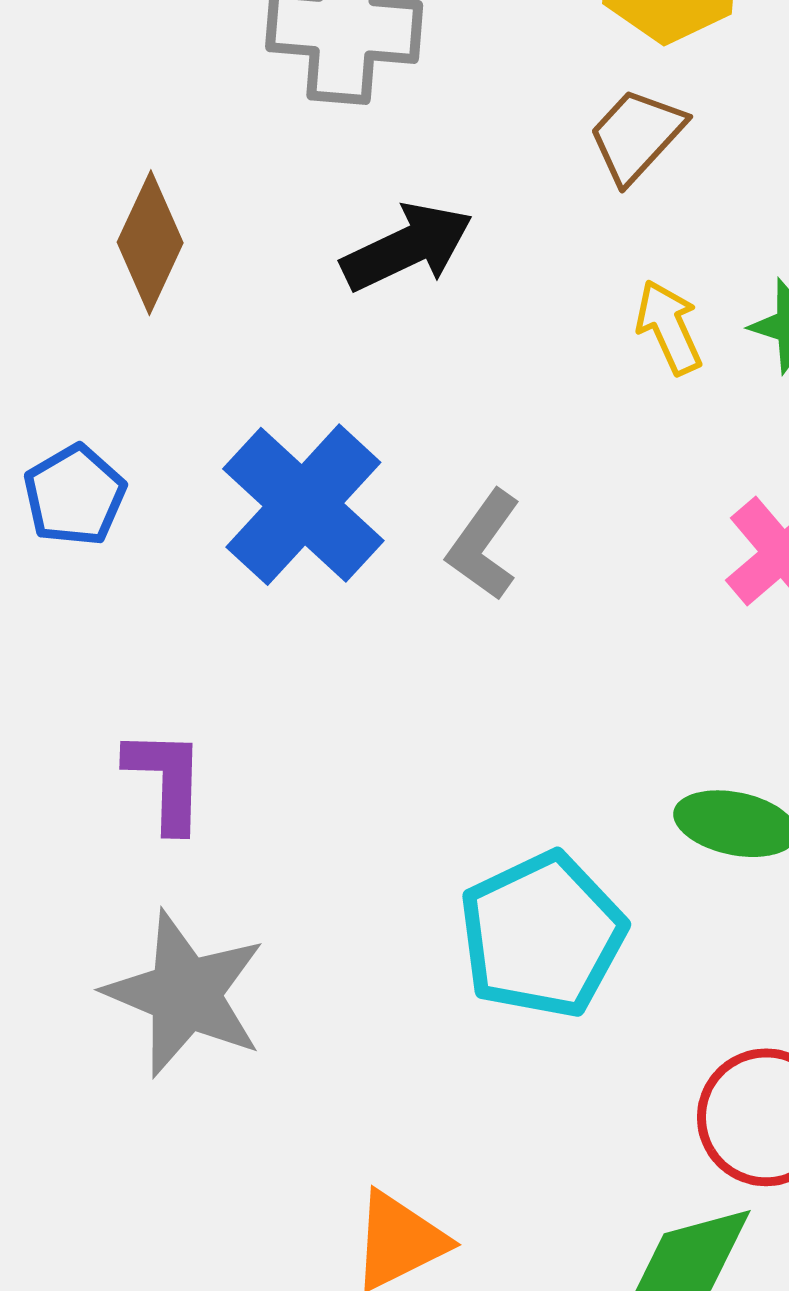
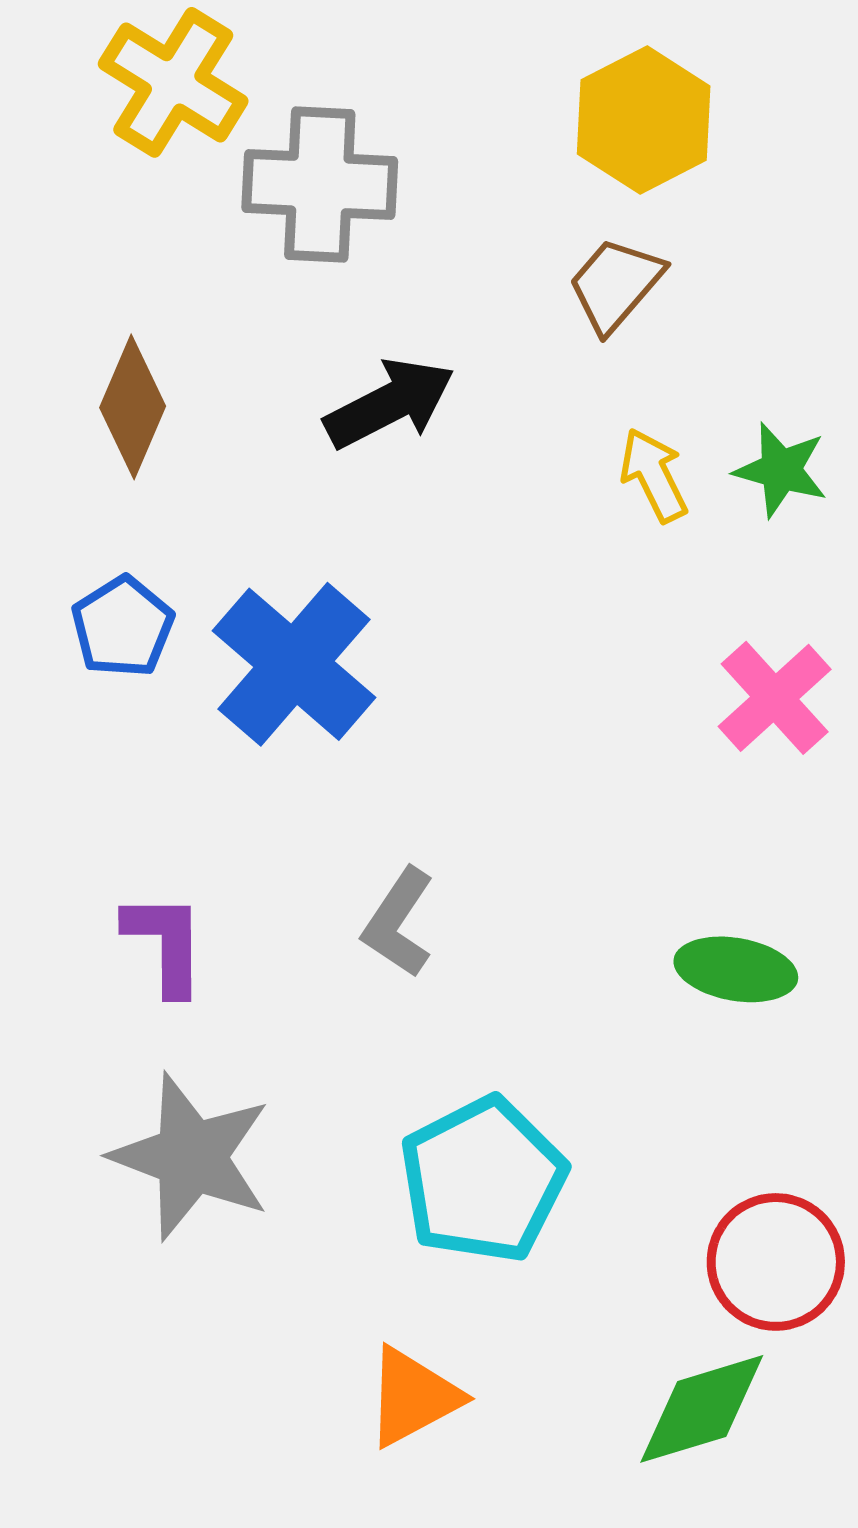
blue pentagon: (75, 495) -> (123, 627), moved
gray L-shape: (484, 545) -> (398, 923), moved
cyan pentagon: (542, 935) -> (483, 1180), moved

